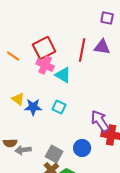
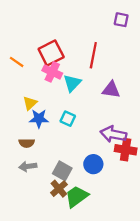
purple triangle: (102, 47) -> (111, 90), moved
cyan triangle: (63, 75) -> (72, 83), turned 42
yellow triangle: (18, 99) -> (30, 103), moved, turned 40
purple arrow: (100, 121) -> (113, 134), turned -45
brown semicircle: (10, 143) -> (27, 143), moved

